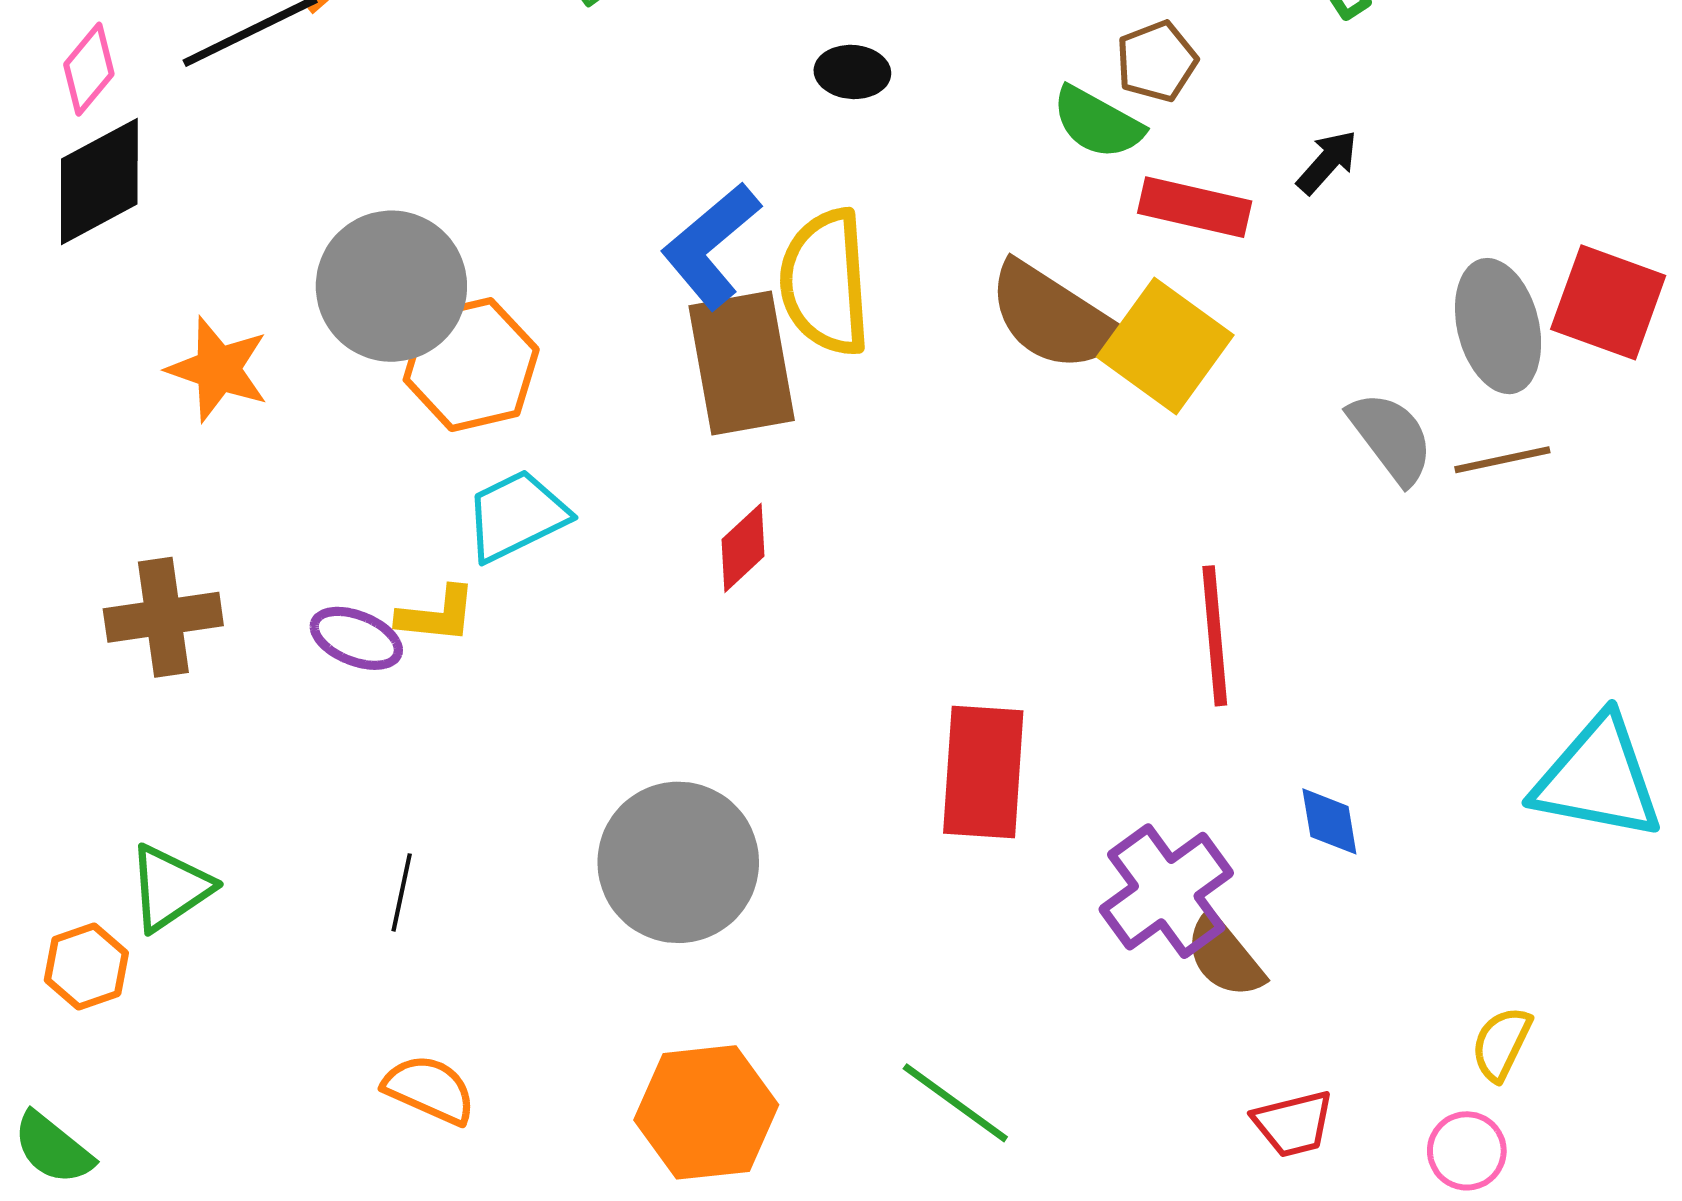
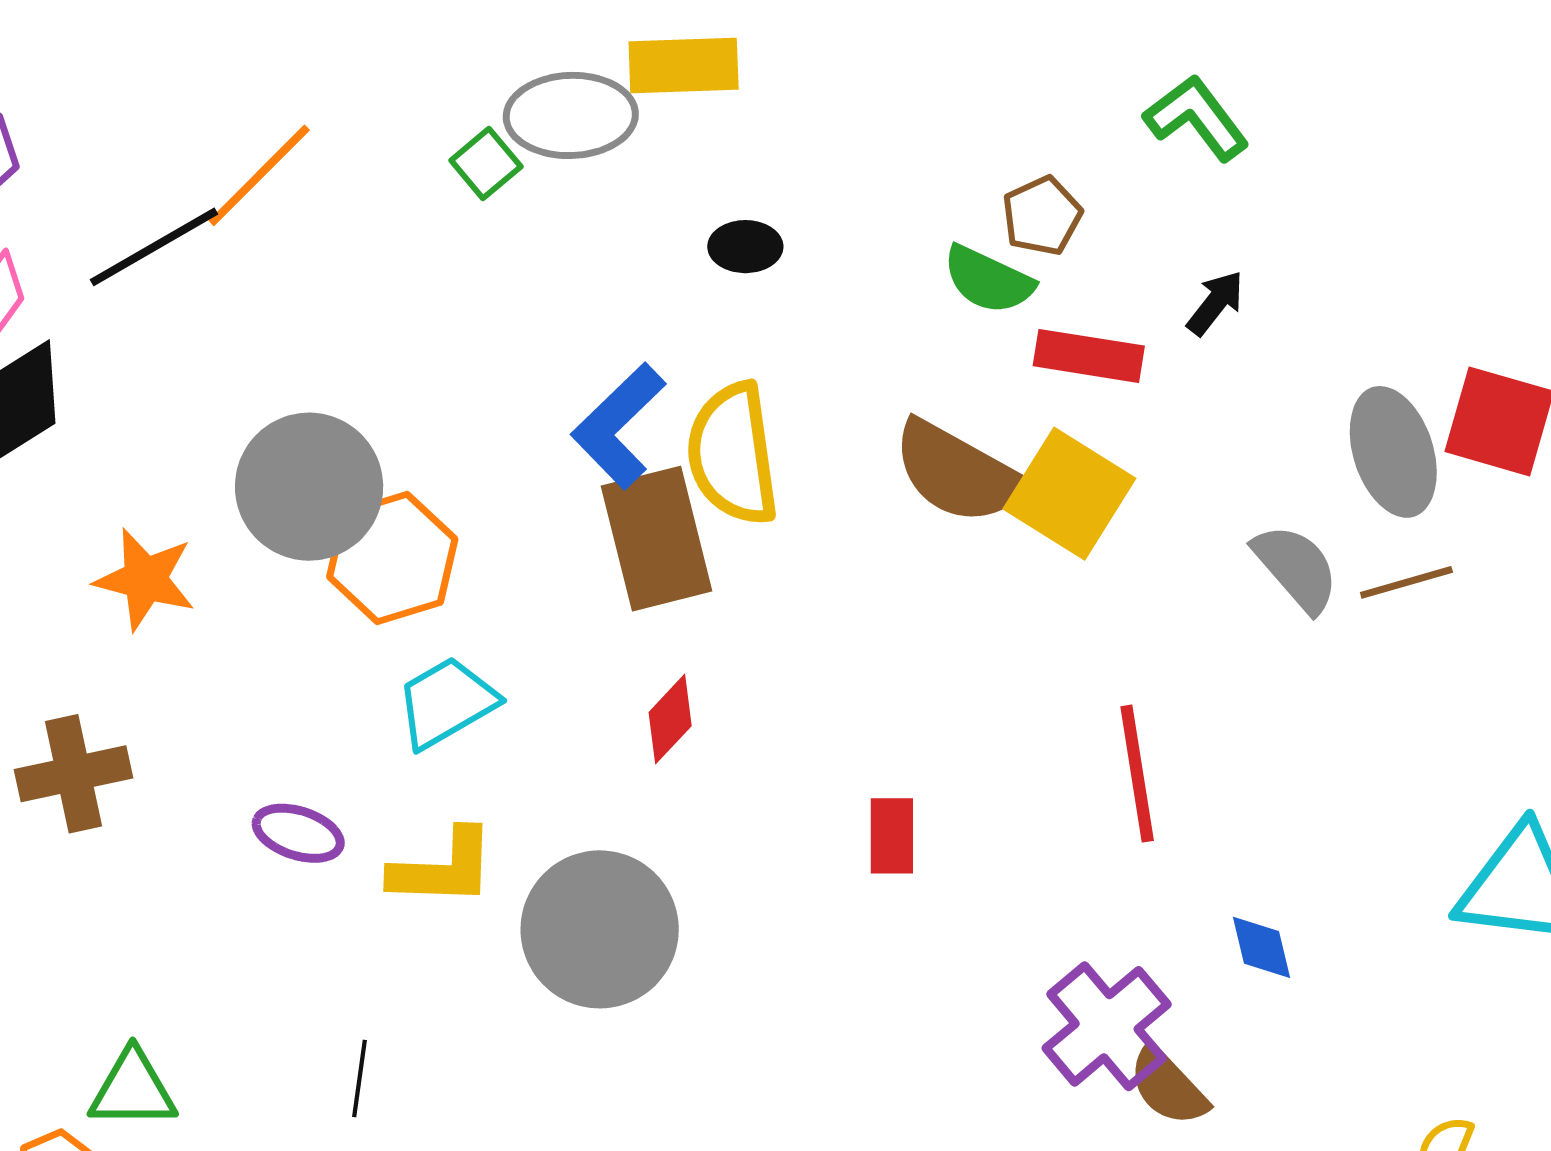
yellow L-shape: (437, 615) -> (443, 868), moved, size x1.4
brown cross: (163, 617) -> (73, 774), moved
red rectangle: (983, 772) -> (892, 836), moved, size x0.6
gray circle: (678, 862) -> (600, 929), moved
green triangle: (170, 888) -> (133, 1089), turned 38

